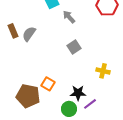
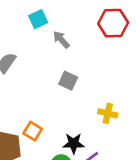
gray square: (74, 47) -> (68, 81), turned -32

